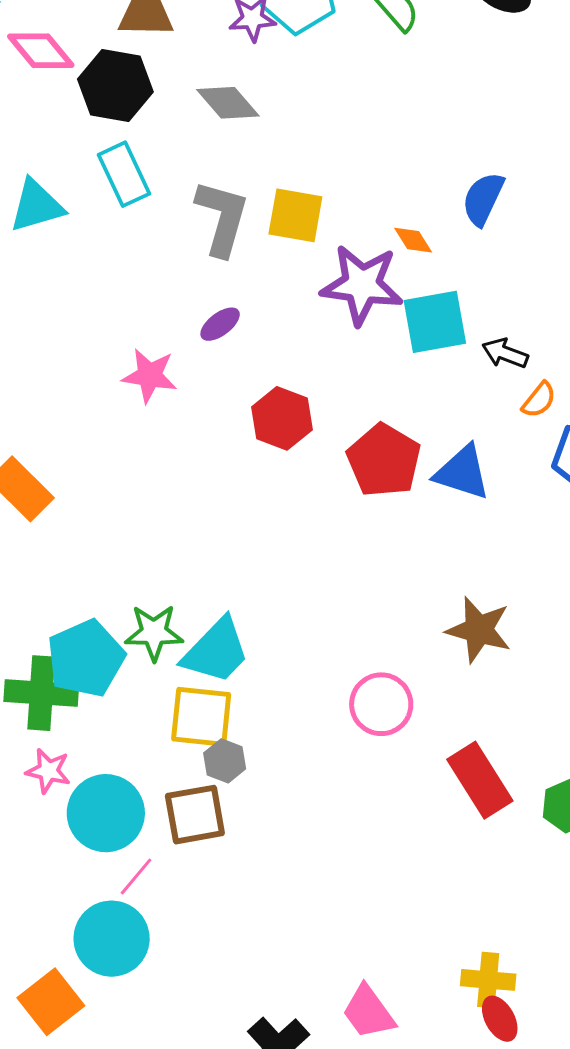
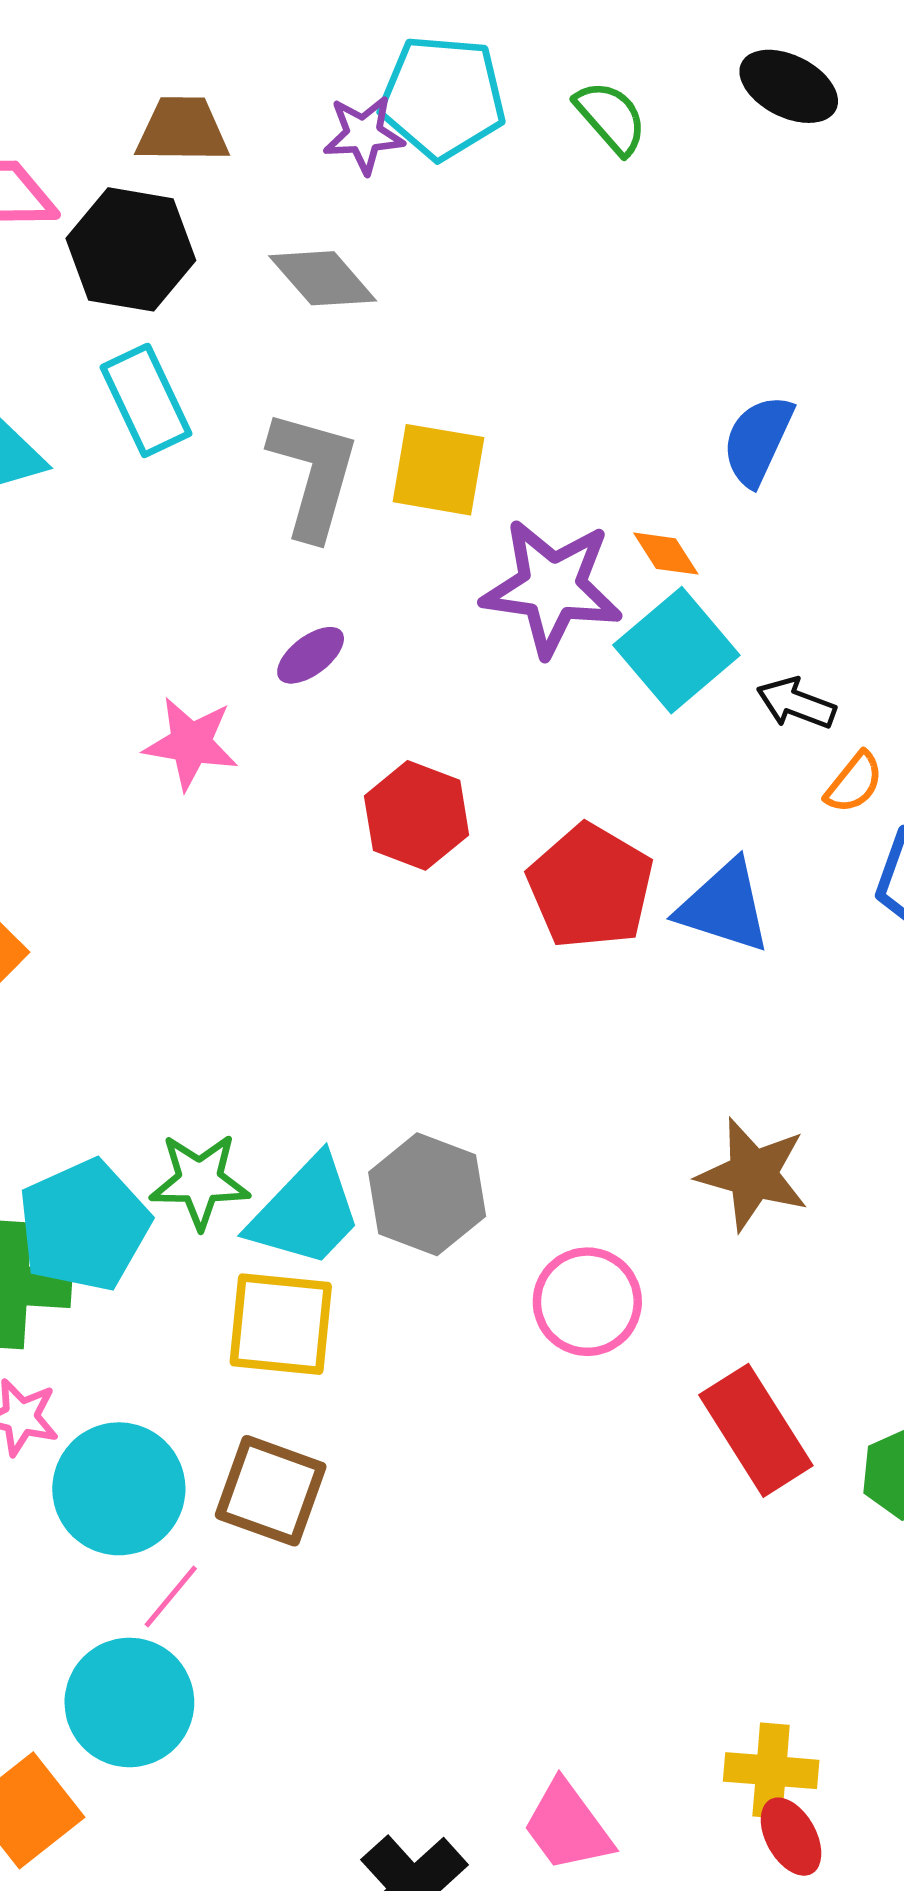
orange diamond: (413, 240) -> (666, 554), moved
cyan square: (435, 322) -> (676, 650), turned -30
gray hexagon: (225, 761) -> (427, 1194), moved, size x1.6
brown square: (195, 815) -> (271, 1491), turned 30

